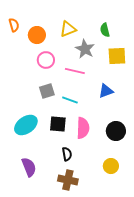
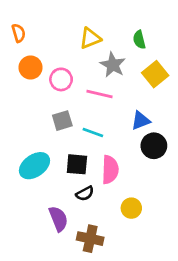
orange circle: (37, 35) -> (31, 67), moved
yellow square: (117, 56) -> (155, 74), turned -36
black circle: (116, 131) -> (154, 146), moved
black semicircle: (67, 154) -> (85, 194), moved, turned 72
yellow circle: (111, 166) -> (131, 208), moved
purple semicircle: (29, 167) -> (58, 219), moved

